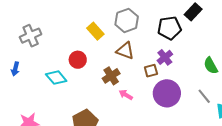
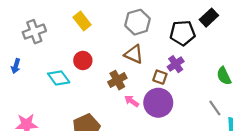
yellow rectangle: (95, 31) -> (82, 21), moved
brown square: (151, 71) -> (160, 77), turned 32
purple circle: (167, 93) -> (158, 103), moved

